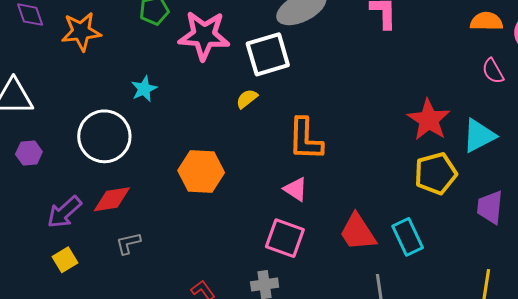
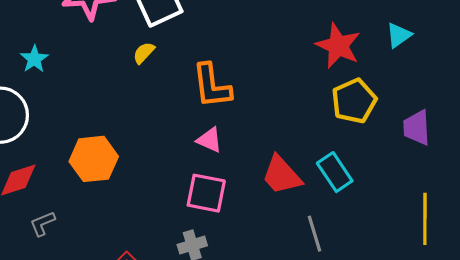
cyan triangle: (479, 136) -> (399, 35), moved, size x0.7
orange hexagon: (201, 172) -> (94, 159), moved

